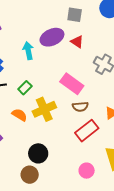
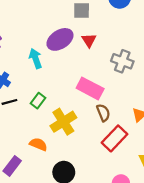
red triangle: (77, 42) -> (89, 40), turned 32
brown semicircle: (80, 107) -> (103, 113), turned -98
orange semicircle: (19, 115) -> (38, 144), moved

